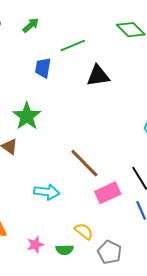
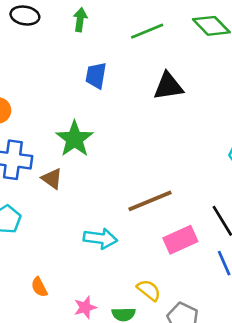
green arrow: (31, 25) -> (80, 20), turned -42
green line: (73, 46) -> (147, 31), moved
brown line: (84, 163) -> (150, 201), turned -68

